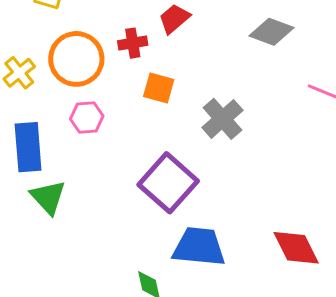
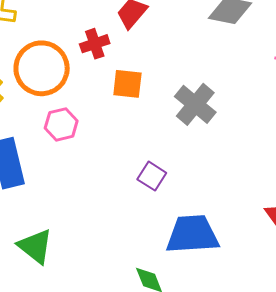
purple square: (168, 183) -> (152, 176), size x0.5
green triangle: (48, 197) -> (35, 246), moved

